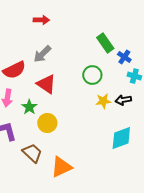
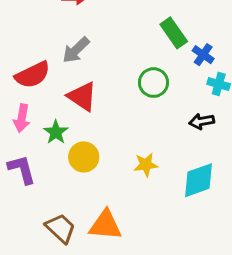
yellow star: (103, 101) -> (146, 165), moved
brown trapezoid: (32, 153) -> (60, 228), moved
orange triangle: (61, 167) -> (105, 225), turned 30

